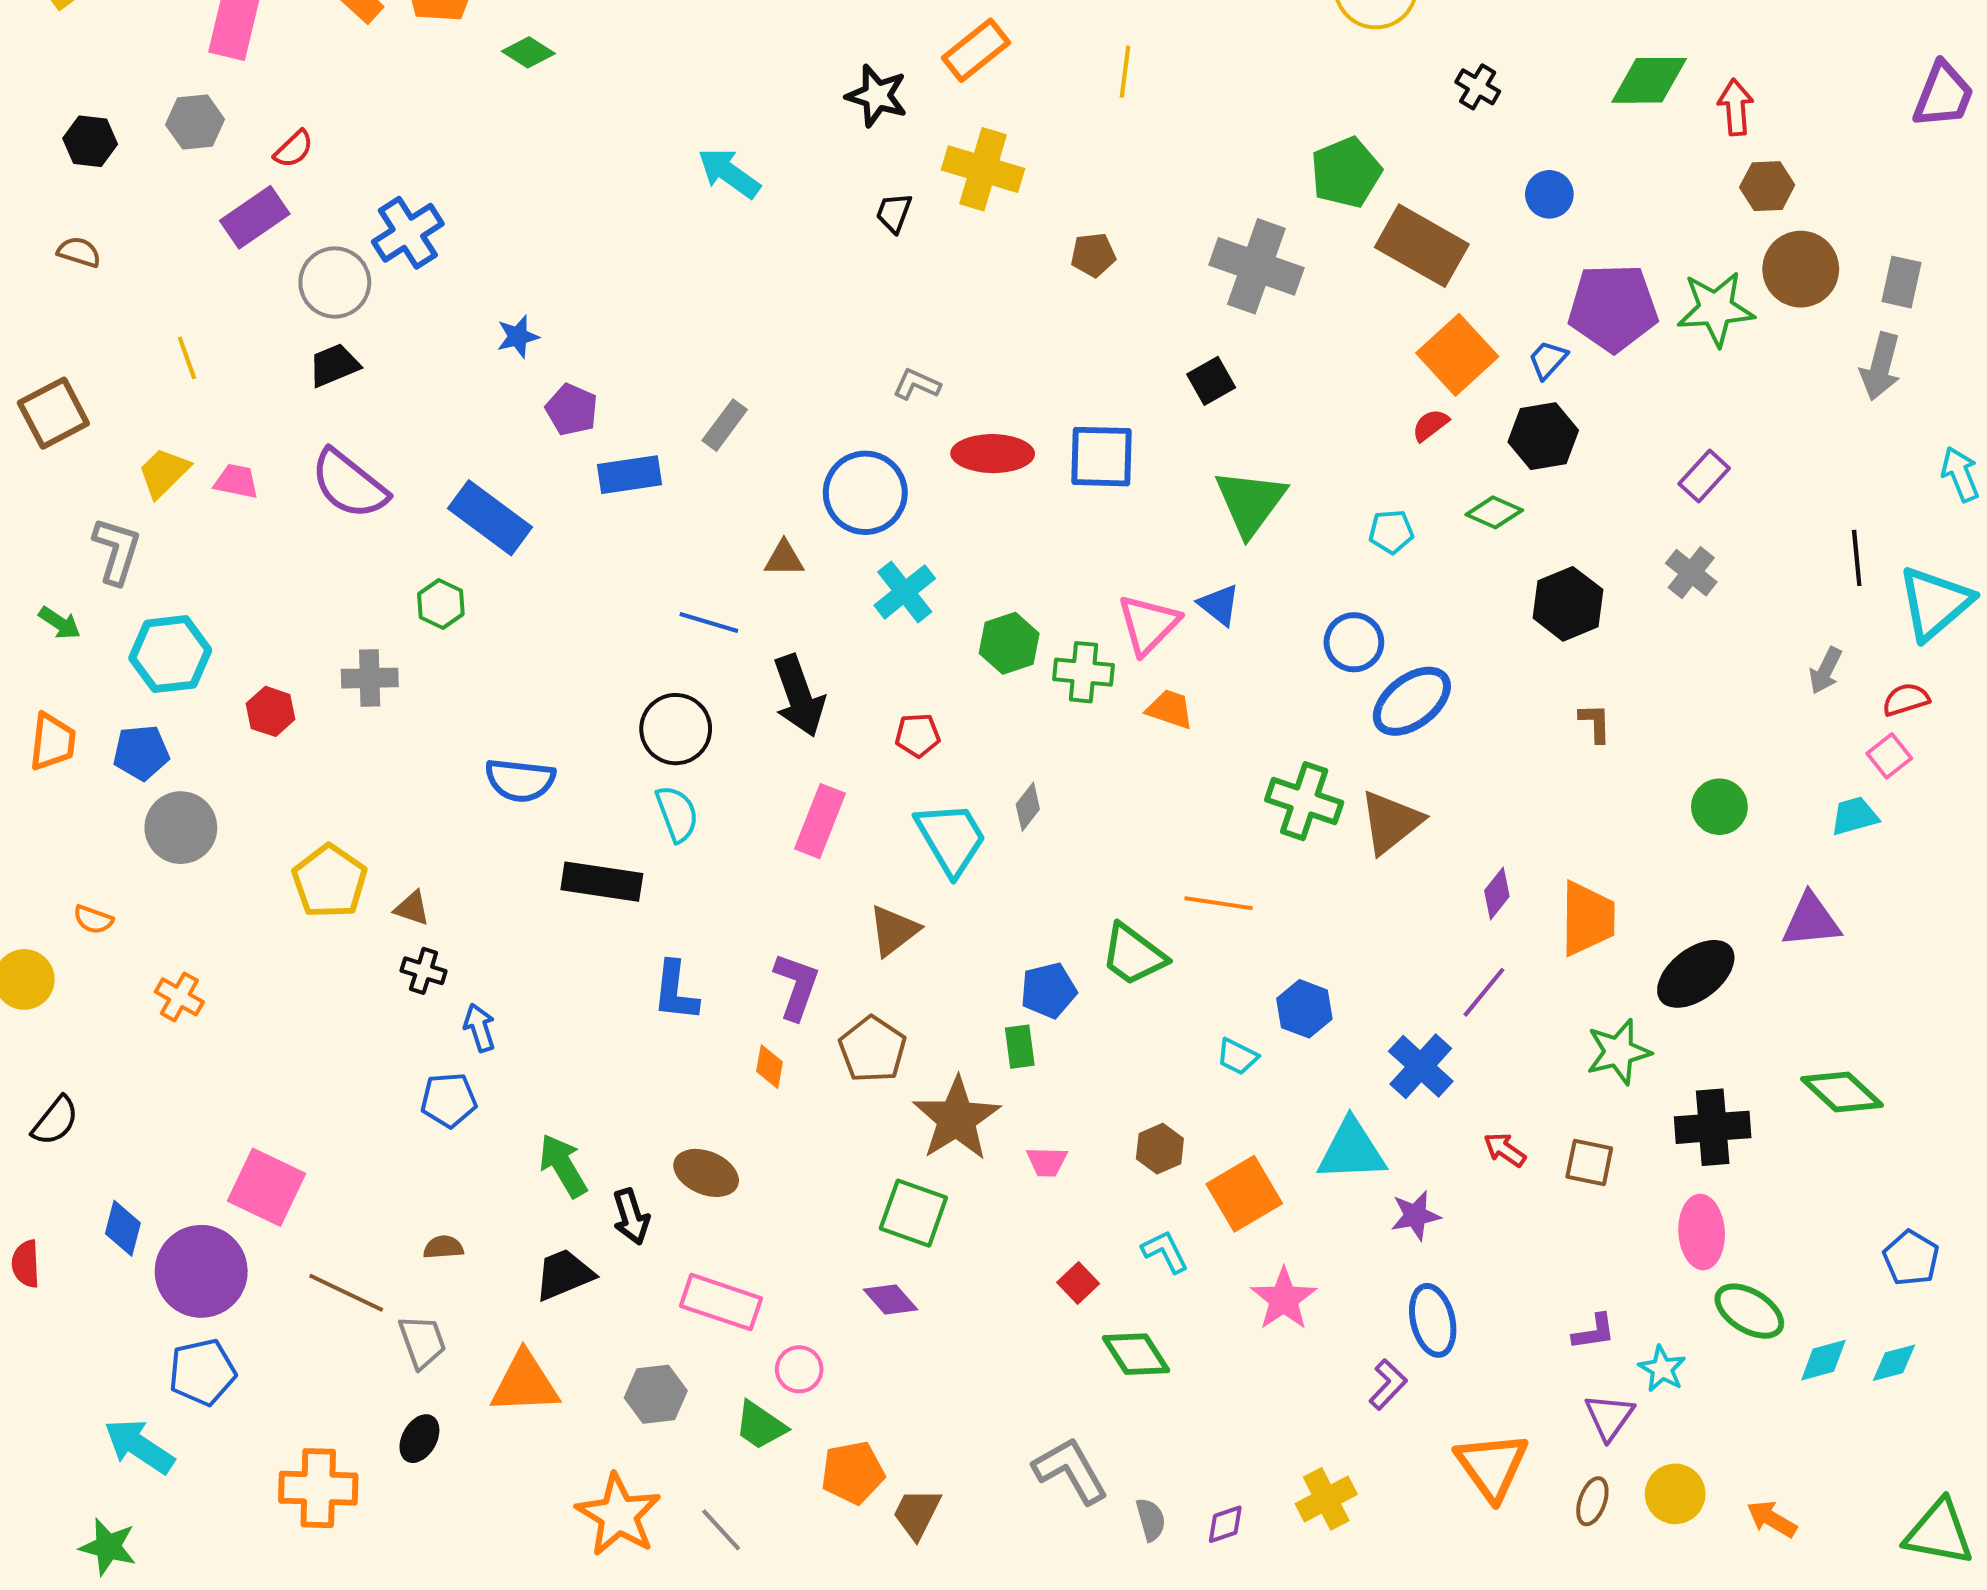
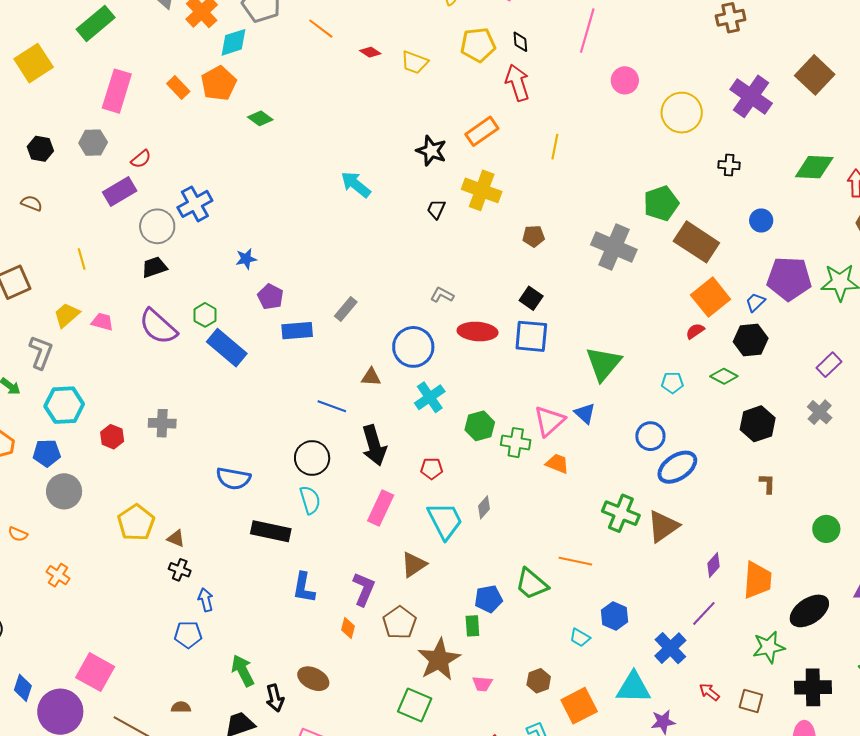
black cross: (1478, 87) -> (729, 165), turned -30
black square: (1211, 381) -> (531, 298), moved, turned -30
green hexagon: (441, 604) -> (205, 315), moved

